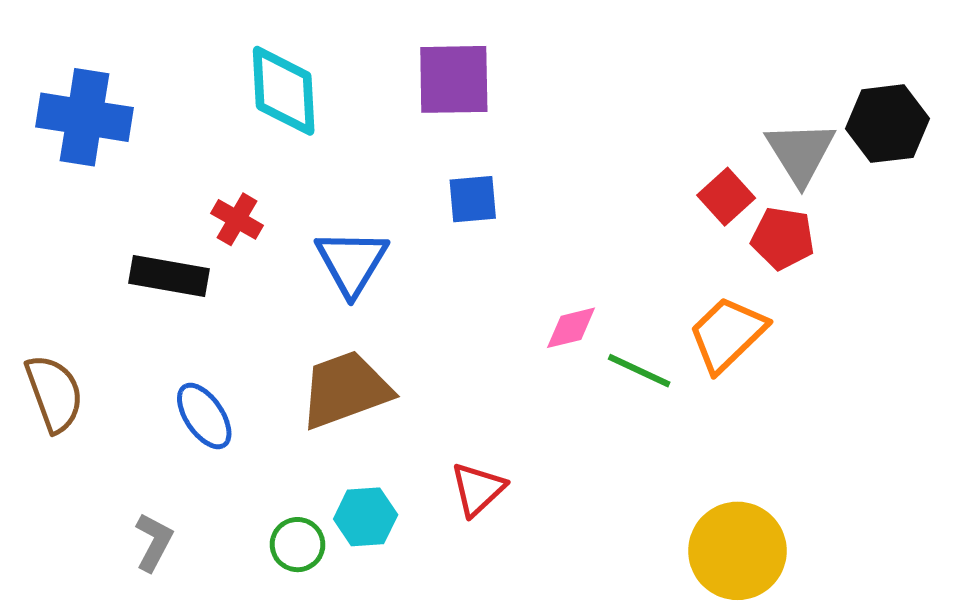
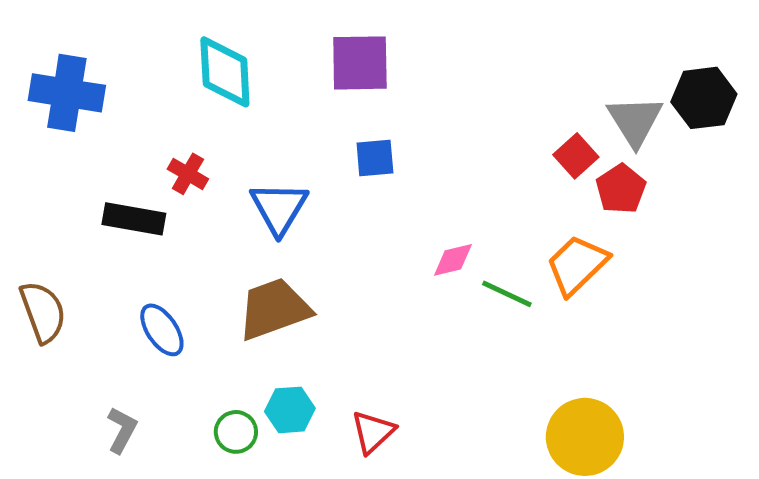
red pentagon: (783, 238) -> (621, 189), turned 30
red triangle: (478, 489) -> (373, 432), moved

